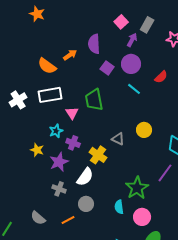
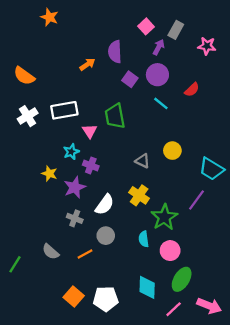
orange semicircle: (47, 66) -> (24, 76), moved
yellow cross: (98, 155) -> (139, 195), moved

